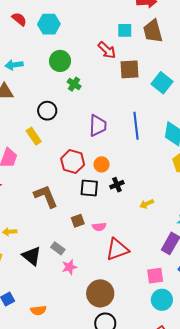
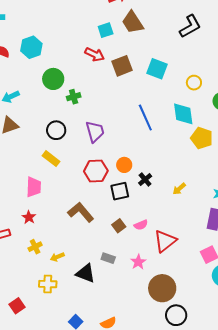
green cross: (74, 84) -> (74, 97), turned -32
purple trapezoid: (98, 126) -> (95, 132), moved
pink star: (69, 267) -> (138, 262), moved

